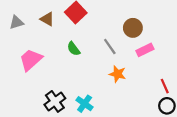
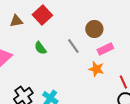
brown triangle: (47, 19) -> (16, 21), turned -40
orange star: (118, 74) -> (96, 69), moved

